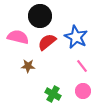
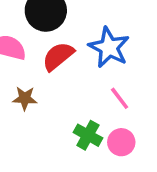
green cross: (53, 94) -> (88, 135), moved

